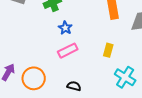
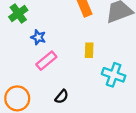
black semicircle: (74, 86) -> (62, 97), turned 128

